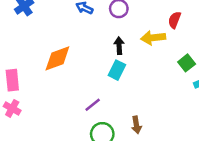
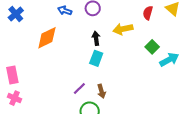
red semicircle: (174, 20) -> (148, 13), moved
orange diamond: (57, 58) -> (47, 38), moved
brown arrow: (136, 125) -> (101, 91), moved

